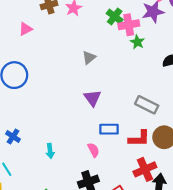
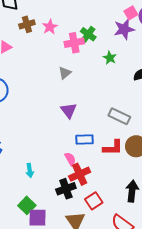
pink cross: (129, 25) -> (74, 43), moved
cyan arrow: (50, 151) -> (30, 171), moved
red cross: (145, 169) -> (80, 174), moved

